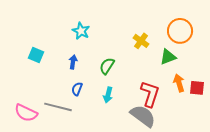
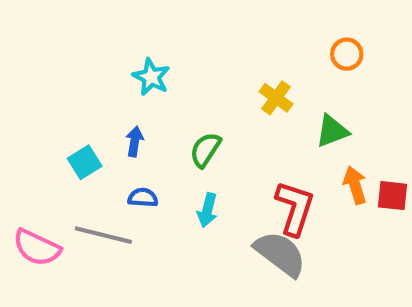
orange circle: (180, 31) -> (347, 54), moved, size x0.6
cyan square: (36, 55) -> (85, 162), moved, turned 35
blue semicircle: (77, 89) -> (143, 198), turned 72

